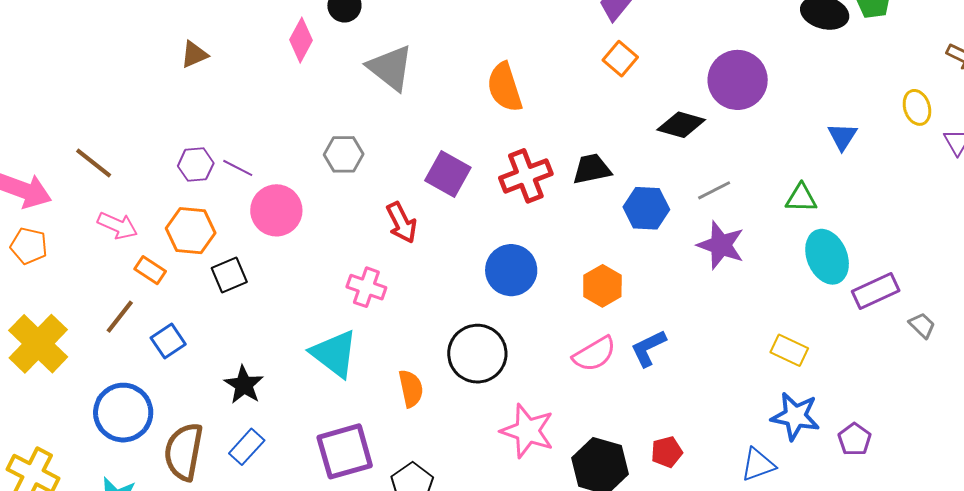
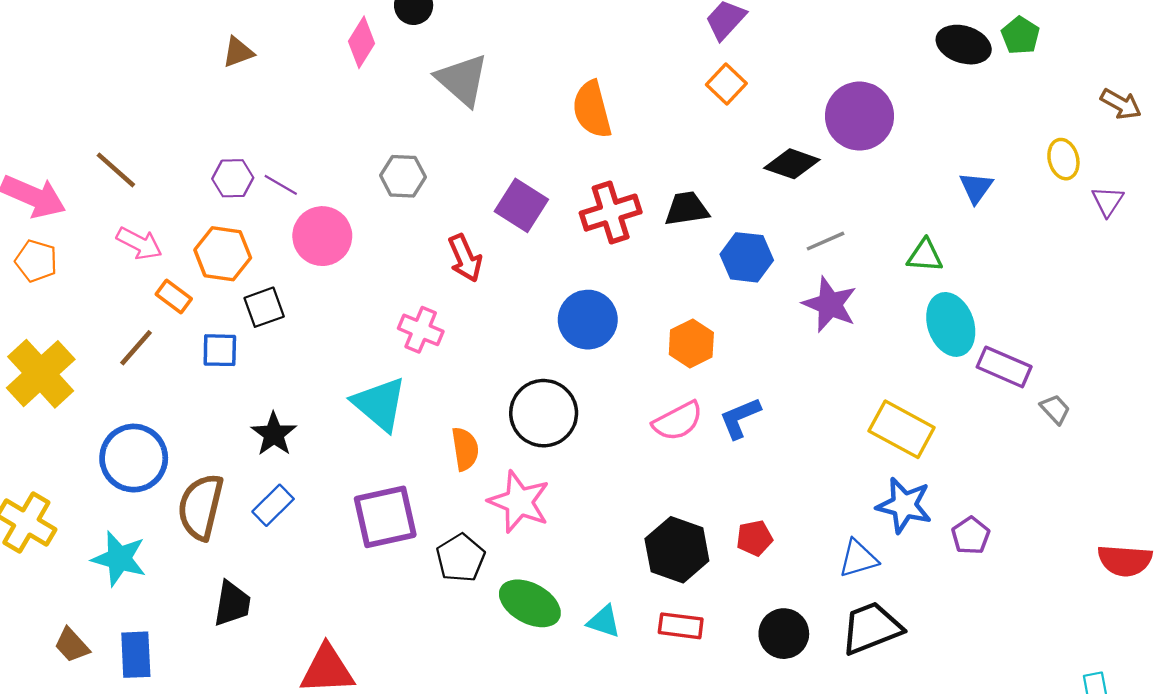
purple rectangle: (876, 291) -> (1004, 367), turned 45
blue square: (168, 341) -> (220, 350), moved, turned 32
yellow rectangle: (789, 350) -> (902, 429), size x1.5
pink star: (527, 431) -> (519, 502), moved

